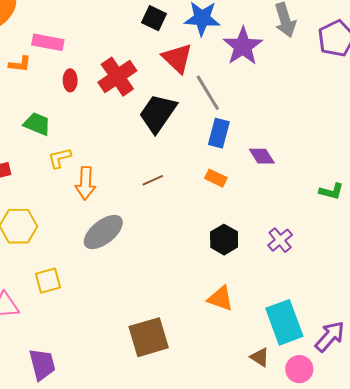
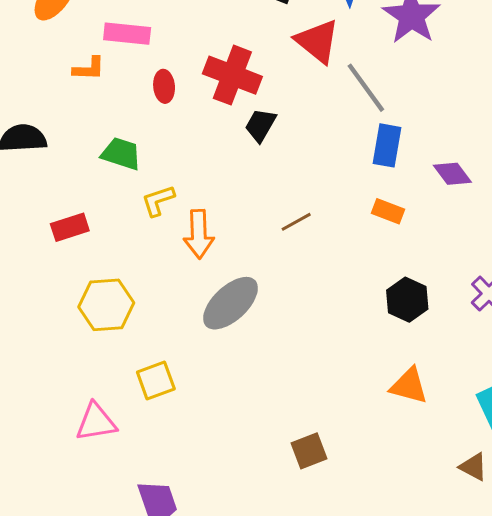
red cross: (117, 77) -> (232, 75), turned -30
black trapezoid: (158, 113) -> (261, 125), moved, size x0.6
brown square: (149, 337) -> (309, 451), size x0.6

